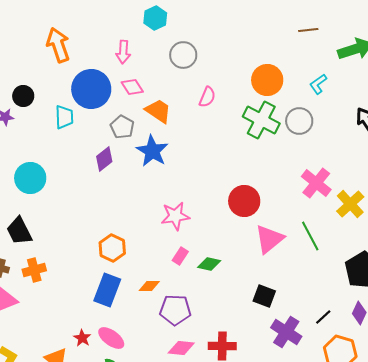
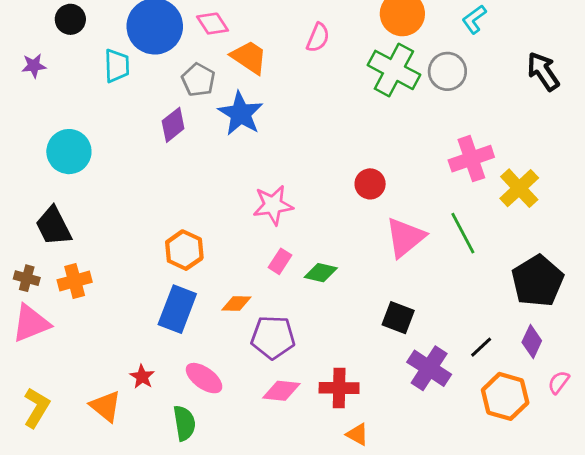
black circle: (23, 96) -> (70, 19), moved
pink cross: (316, 183) -> (471, 159), turned 32
red circle: (244, 201) -> (370, 184), size x0.7
pink ellipse: (111, 338) -> (204, 378), moved

